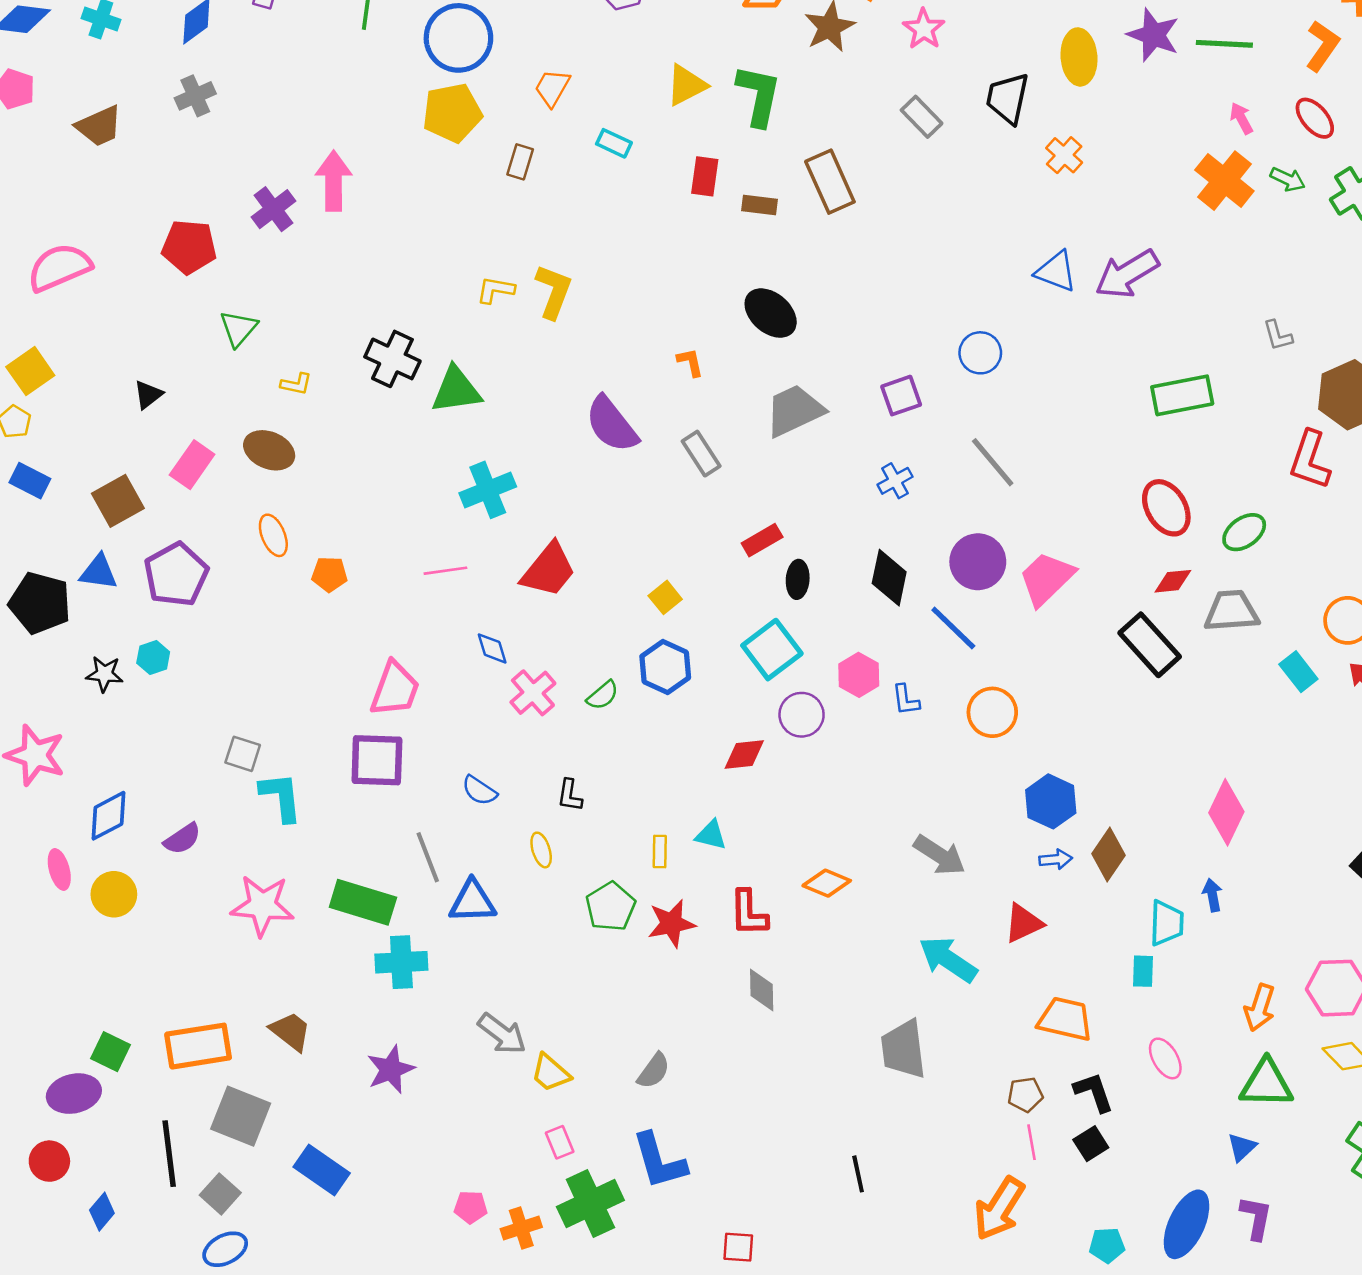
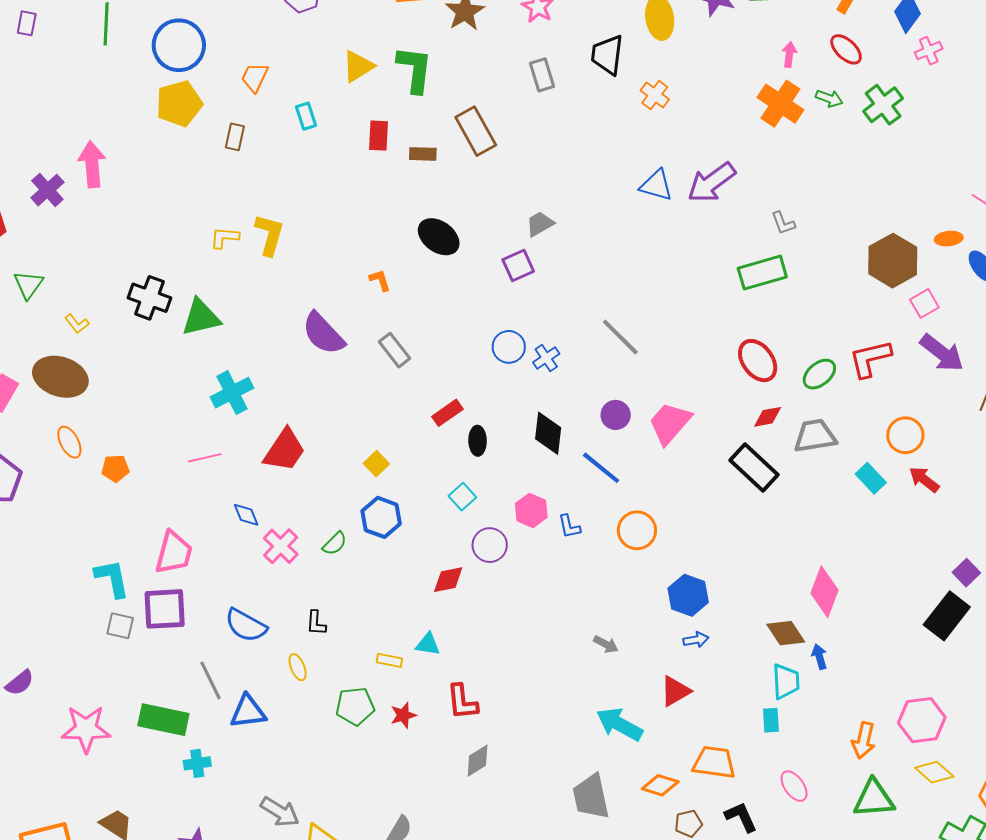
gray rectangle: (922, 117) -> (542, 75), turned 32
pink arrow: (1241, 118) -> (789, 54), turned 40
cyan rectangle: (614, 143) -> (306, 116), turned 52
gray L-shape: (1278, 336) -> (783, 223), moved
blue circle: (980, 353) -> (509, 347), moved
yellow L-shape: (296, 384) -> (77, 324), turned 45
purple square: (901, 396) -> (518, 265), moved
gray trapezoid: (794, 411) -> (540, 224), moved, size x0.6
brown ellipse: (269, 450) -> (60, 377), size x1.4
red L-shape: (1310, 460) -> (870, 359), moved, turned 63
purple circle: (978, 562) -> (616, 415), size x0.7
cyan square: (772, 650) -> (462, 497), size x0.6
gray square: (243, 754) -> (120, 626), moved
blue semicircle: (479, 791) -> (246, 625), size x1.5
cyan L-shape: (281, 797) -> (112, 578), moved
yellow rectangle: (660, 852) -> (389, 660), turned -75
gray arrow: (940, 855) -> (606, 644), size x0.6
brown diamond: (1108, 855) -> (786, 633), moved, turned -63
orange diamond: (827, 883) -> (660, 785), moved
green pentagon: (611, 907) -> (355, 706), turned 30
red star: (671, 923) -> (403, 715), size x0.7
cyan cross: (401, 962) -> (197, 763), size x0.7
gray diamond: (762, 990) -> (478, 761), turned 64

